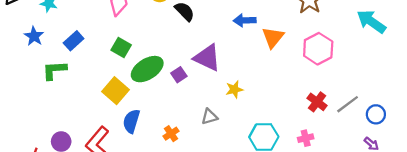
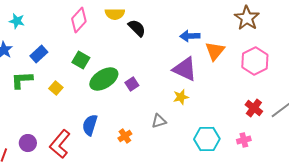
purple triangle: (207, 58) -> (185, 69), moved
yellow square: (115, 91) -> (56, 88), moved, size x0.6

